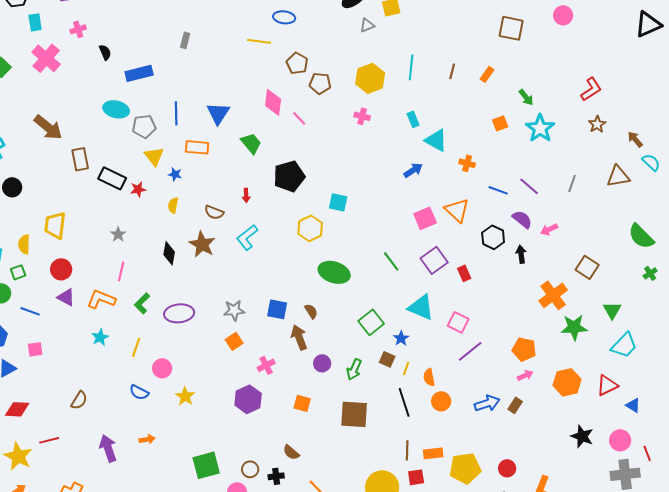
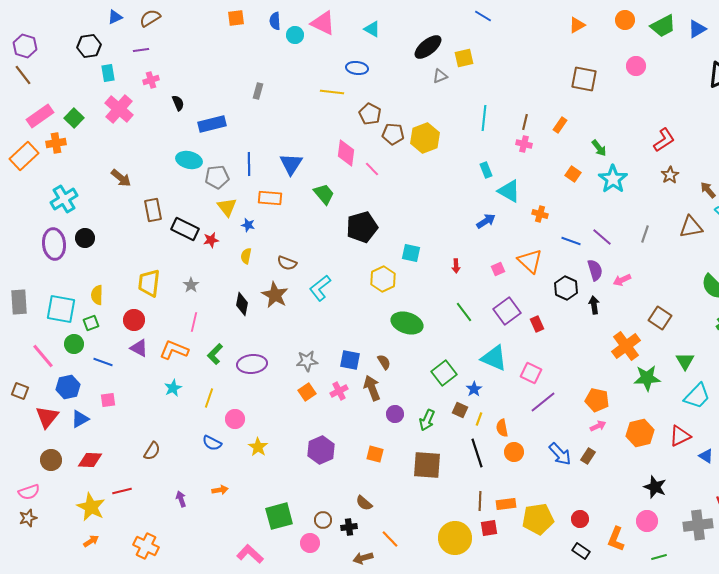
yellow hexagon: (370, 78) -> (425, 138), moved
pink cross: (362, 116) -> (524, 144), moved
orange square: (500, 123) -> (573, 174), turned -35
brown arrow: (48, 127) -> (121, 178), size x0.7
red arrow: (246, 195) -> (456, 266), moved
pink square: (425, 218) -> (498, 269), size x0.6
purple semicircle: (522, 219) -> (595, 270), turned 35
yellow trapezoid: (55, 225) -> (149, 283), moved
pink cross: (266, 365) -> (339, 391), moved
blue arrow: (487, 403) -> (560, 454), turned 65
pink circle: (620, 440) -> (647, 521), moved
purple arrow: (108, 448) -> (181, 499), size x0.6

